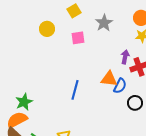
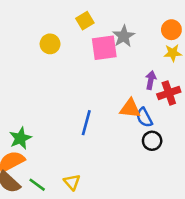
pink square: (78, 38) -> (104, 48), moved, size x1.5
blue semicircle: (120, 86) -> (144, 118), turned 126
black circle: (135, 103) -> (152, 141), moved

